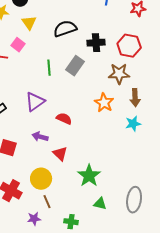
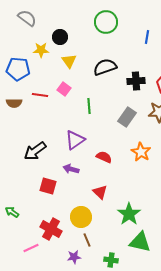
pink square: (18, 45) -> (64, 89), moved
gray rectangle: (75, 66) -> (127, 117), moved
orange star: (104, 103) -> (141, 152), moved
purple arrow: (40, 137) -> (71, 169), moved
green triangle: (100, 204) -> (140, 242), size x1.6

